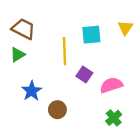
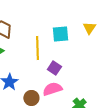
pink semicircle: (111, 85) -> (52, 89), moved

